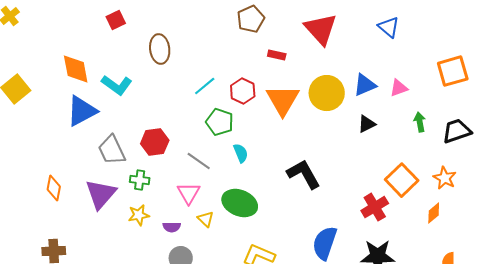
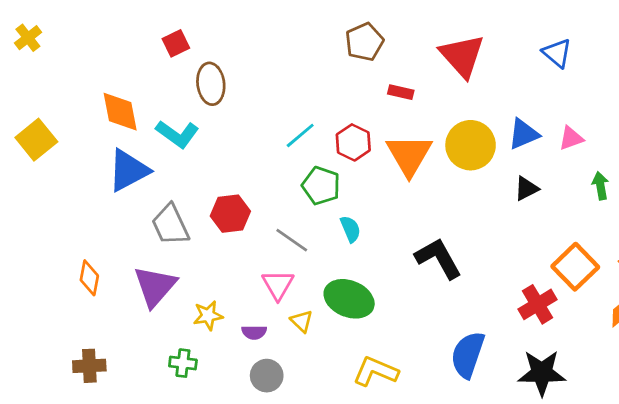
brown ellipse: (160, 49) -> (211, 84), moved
green cross: (140, 180) -> (183, 363), moved

